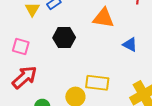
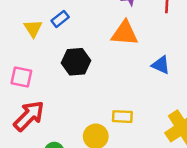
yellow rectangle: (97, 83) -> (122, 117), size x0.7

